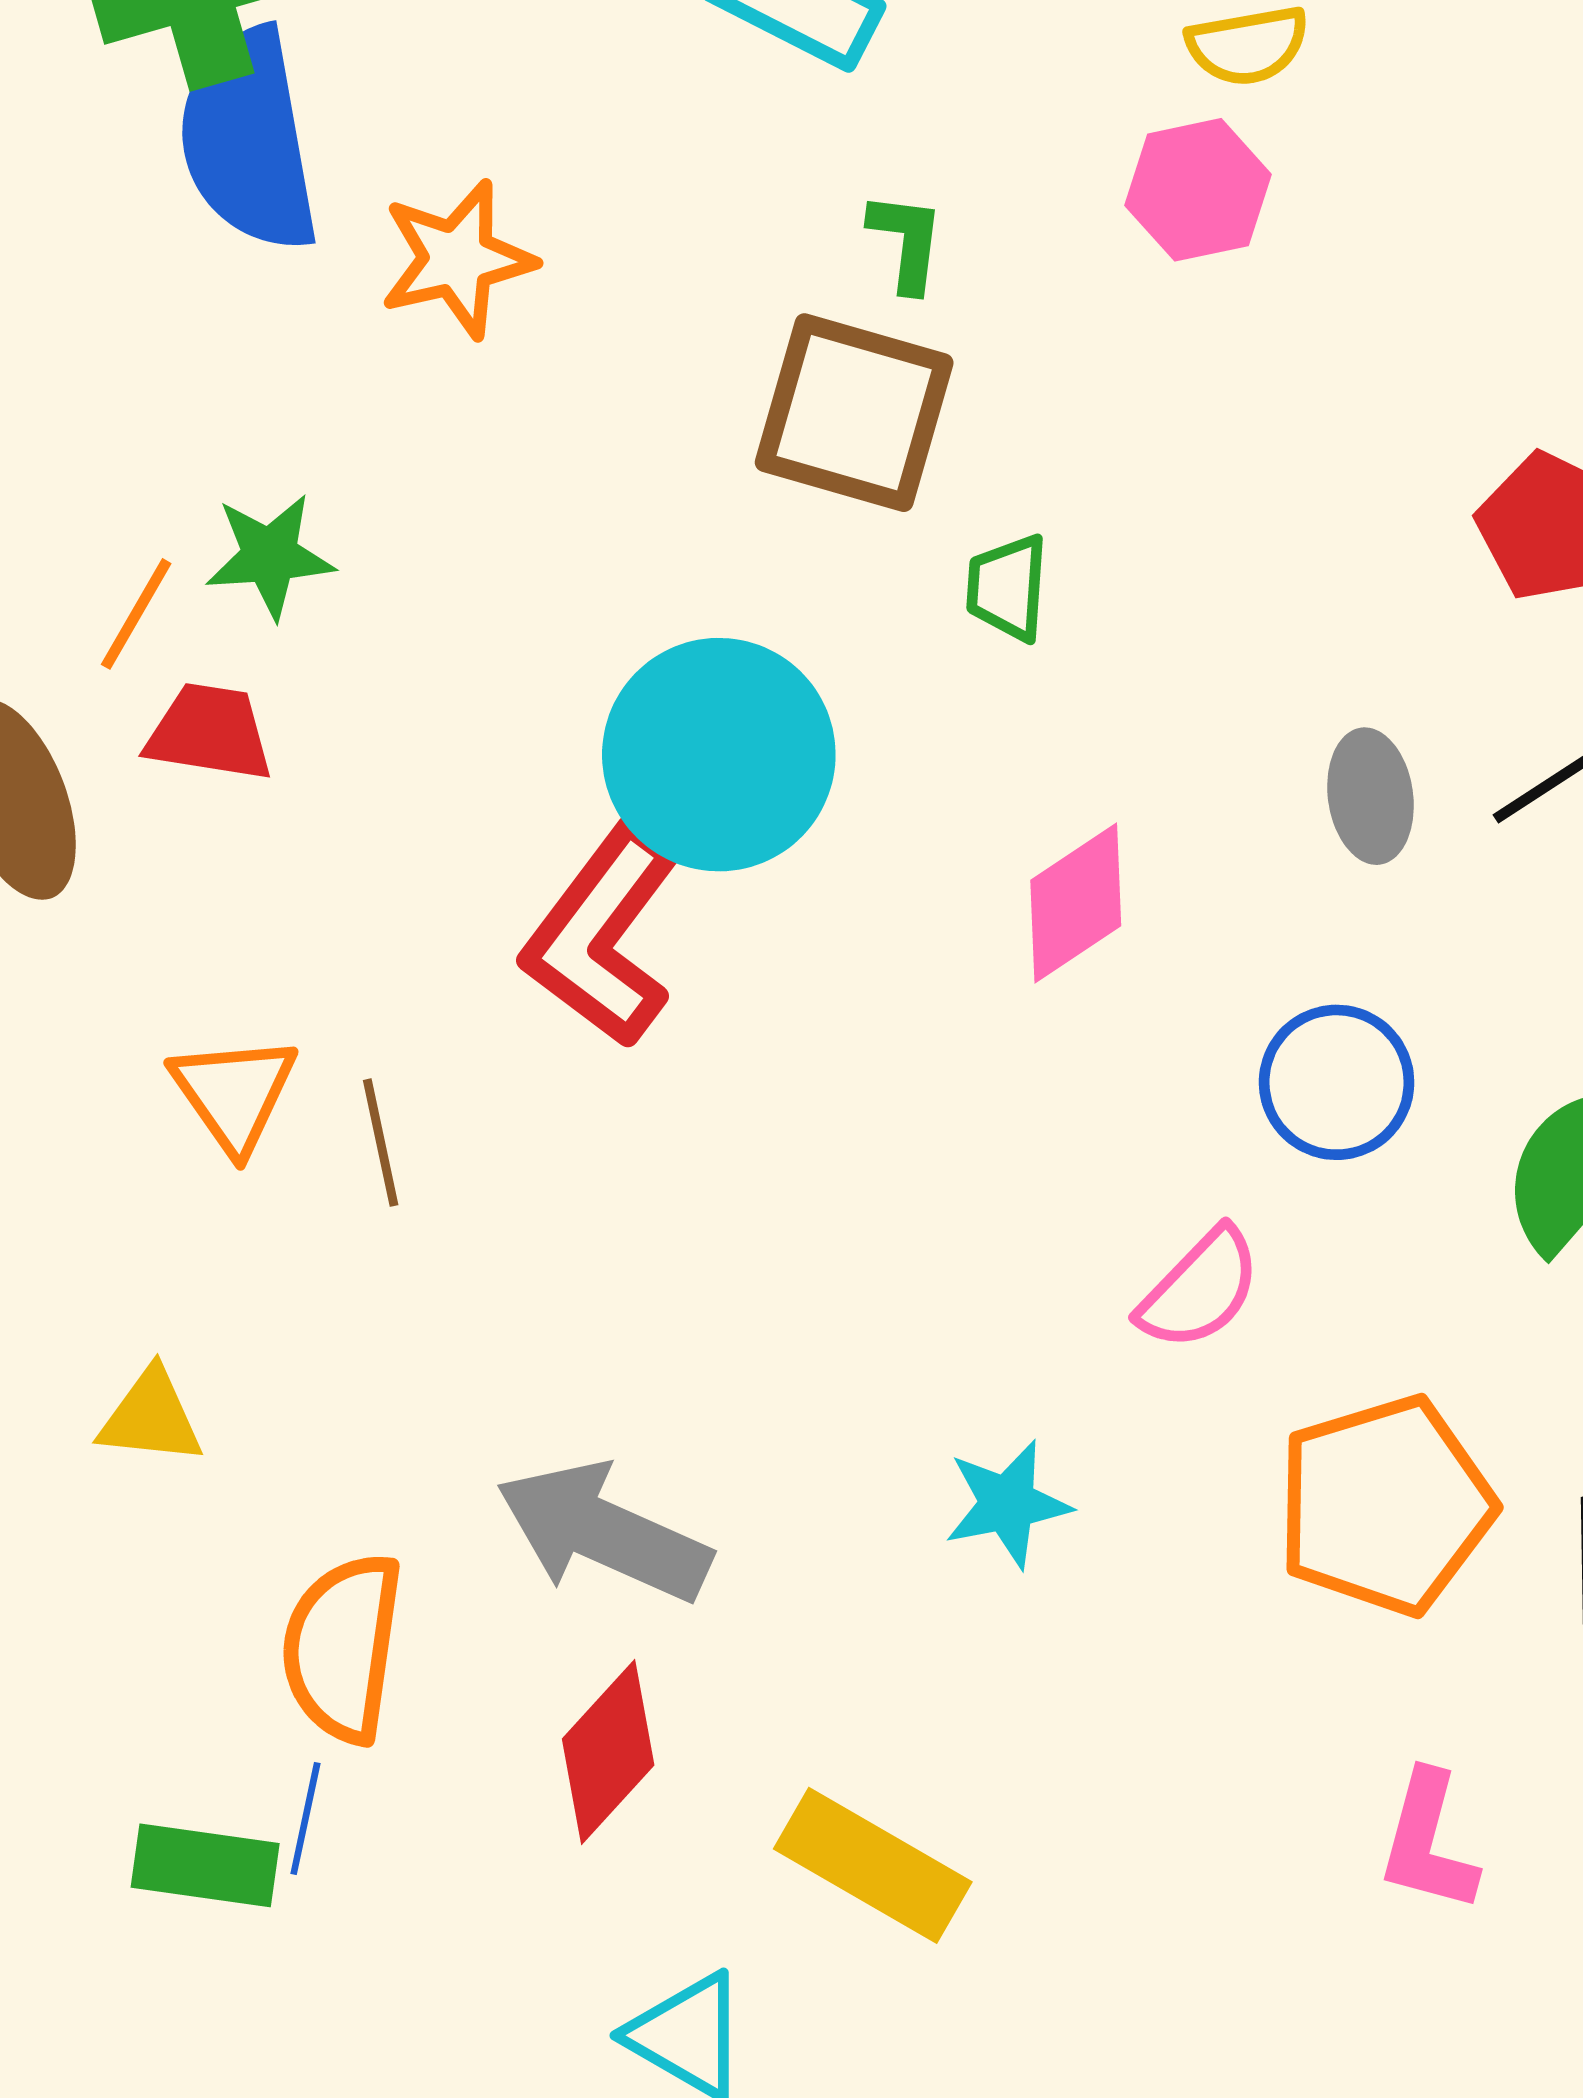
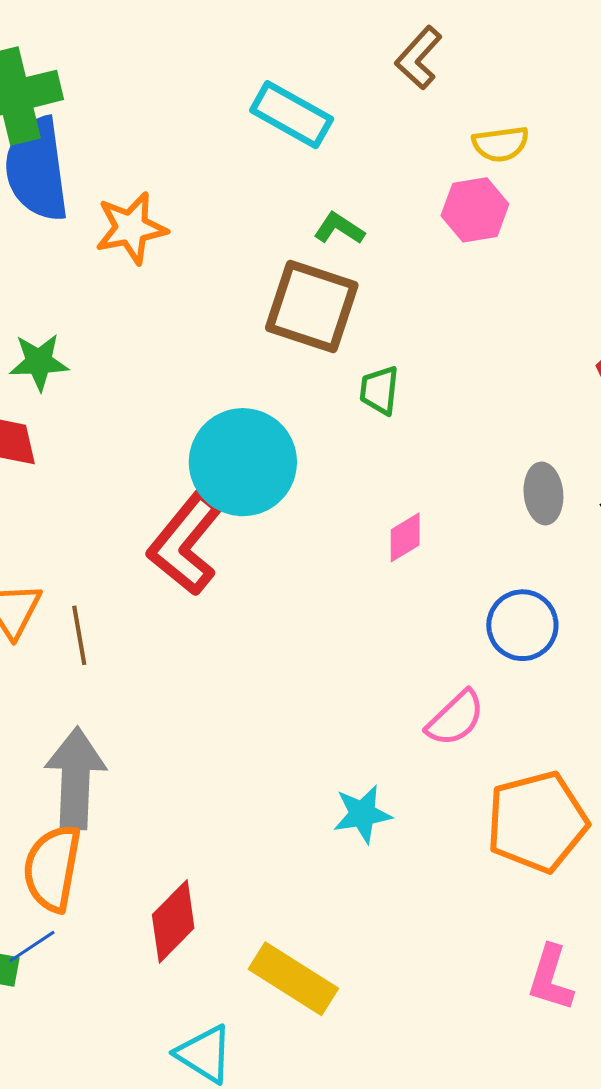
green L-shape: (906, 242) -> (339, 228), turned -66
pink diamond: (1076, 903) -> (405, 537), size x0.7
gray arrow: (603, 1532) -> (75, 778), moved, turned 66
blue line: (305, 1819) -> (32, 947), turned 42

